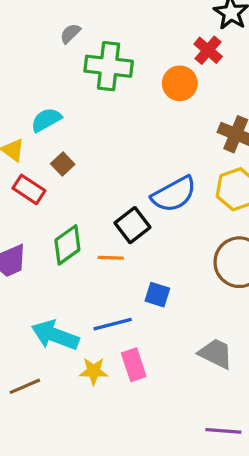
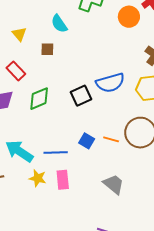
cyan semicircle: (46, 120) -> (59, 24), moved, turned -108
brown square: (63, 164) -> (47, 49), turned 32
red rectangle: (29, 189) -> (16, 71), moved
orange line: (111, 258) -> (111, 139), moved

